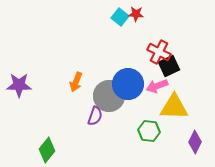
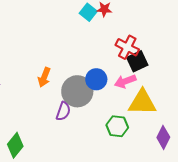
blue circle: (128, 84) -> (96, 79), size x0.7

